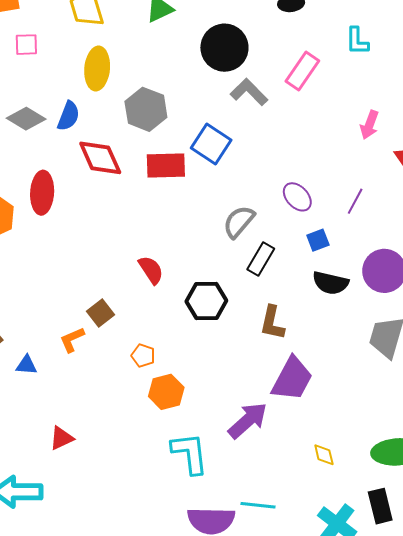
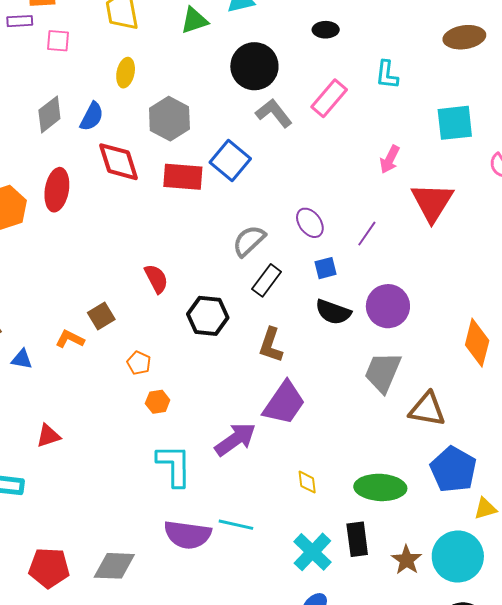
yellow ellipse: (97, 69) -> (126, 73), size x0.7
gray diamond: (26, 119) -> (49, 114), turned -75
orange L-shape: (72, 340) -> (70, 339), turned 44
orange hexagon: (166, 392) -> (158, 402), size x0.7

